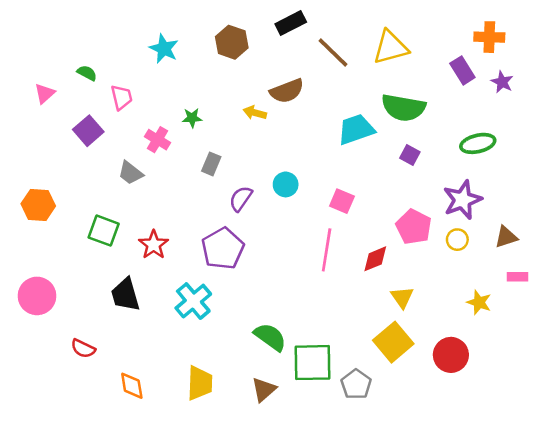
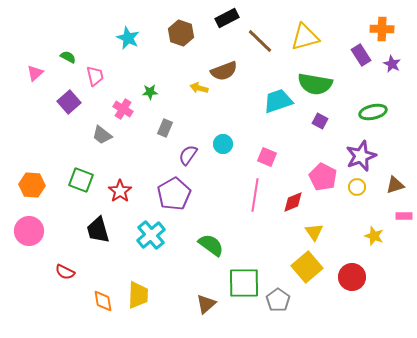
orange hexagon: (38, 205) -> (32, 185), moved
green semicircle: (270, 337) -> (211, 245), moved
yellow trapezoid: (200, 383) -> (138, 295), moved

